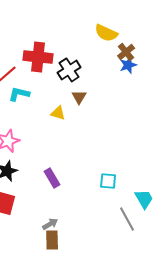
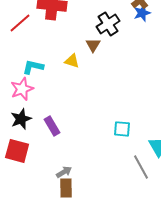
black cross: (69, 70) -> (108, 24), moved
cyan L-shape: (19, 94) -> (33, 67), moved
purple rectangle: (52, 178) -> (52, 126), moved

